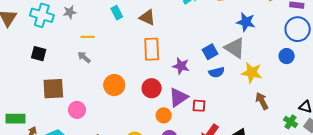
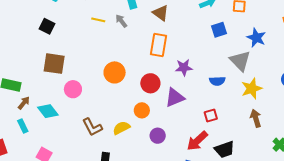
blue square: (210, 52) -> (219, 30), moved
gray arrow: (84, 57) -> (121, 21), moved
purple star: (181, 66) -> (184, 67), turned -30
yellow star: (252, 73) -> (252, 89), turned 30
red square: (199, 106) -> (211, 115), moved, turned -32
orange circle: (164, 115) -> (142, 110), moved

